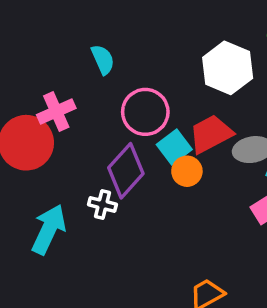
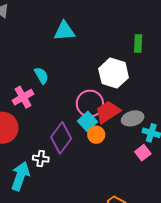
pink cross: (56, 111) -> (23, 97), moved
pink circle: (145, 112) -> (90, 104), moved
white cross: (102, 205) -> (41, 159), moved

